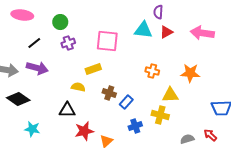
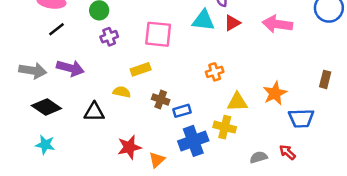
black line: (34, 43) -> (56, 29), moved
orange cross: (152, 71) -> (215, 72), turned -32
orange star: (190, 73) -> (275, 93), moved, turned -30
blue rectangle: (126, 102) -> (182, 111), turned 32
black triangle: (67, 110) -> (94, 112), moved
blue cross: (135, 126) -> (193, 141), size x1.6
cyan star: (32, 129) -> (45, 145), moved

